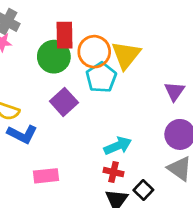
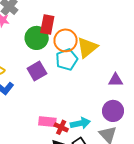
purple triangle: (174, 91) -> (116, 80), turned 42
cyan arrow: (118, 146) -> (80, 123), moved
pink rectangle: (46, 176) -> (47, 122), moved

